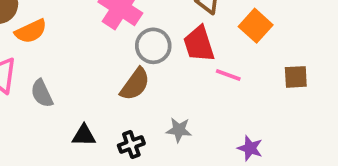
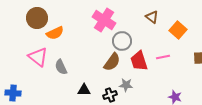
red trapezoid: (199, 44) -> (139, 61), moved
pink line: (228, 75) -> (163, 57), turned -32
gray star: (179, 130) -> (126, 85), moved

